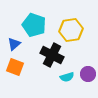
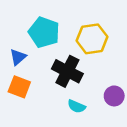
cyan semicircle: (67, 77) -> (76, 106), moved, turned 40

